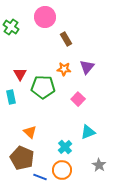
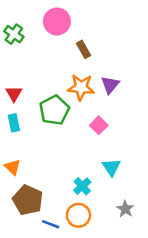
orange star: (64, 69) -> (81, 87), size x1.5
red triangle: (20, 74) -> (14, 94), moved
green pentagon: (43, 87) -> (54, 110), turned -30
orange triangle: (30, 132) -> (13, 167), moved
cyan triangle: (88, 132) -> (111, 167), turned -42

